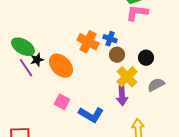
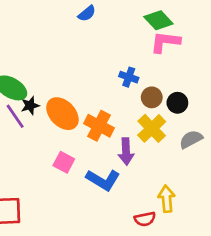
orange cross: (88, 42) -> (99, 126), moved
brown circle: (117, 55) -> (152, 97), moved
purple arrow: (122, 96) -> (126, 151), moved

